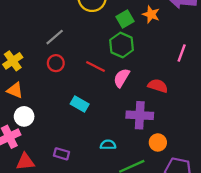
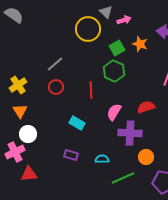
red line: (95, 67) -> (91, 90), turned 60
pink semicircle: (122, 78) -> (114, 112), moved
red semicircle: (158, 86) -> (146, 107), turned -36
orange triangle: (15, 90) -> (20, 111), turned 35
purple rectangle: (61, 154) -> (71, 155), moved

